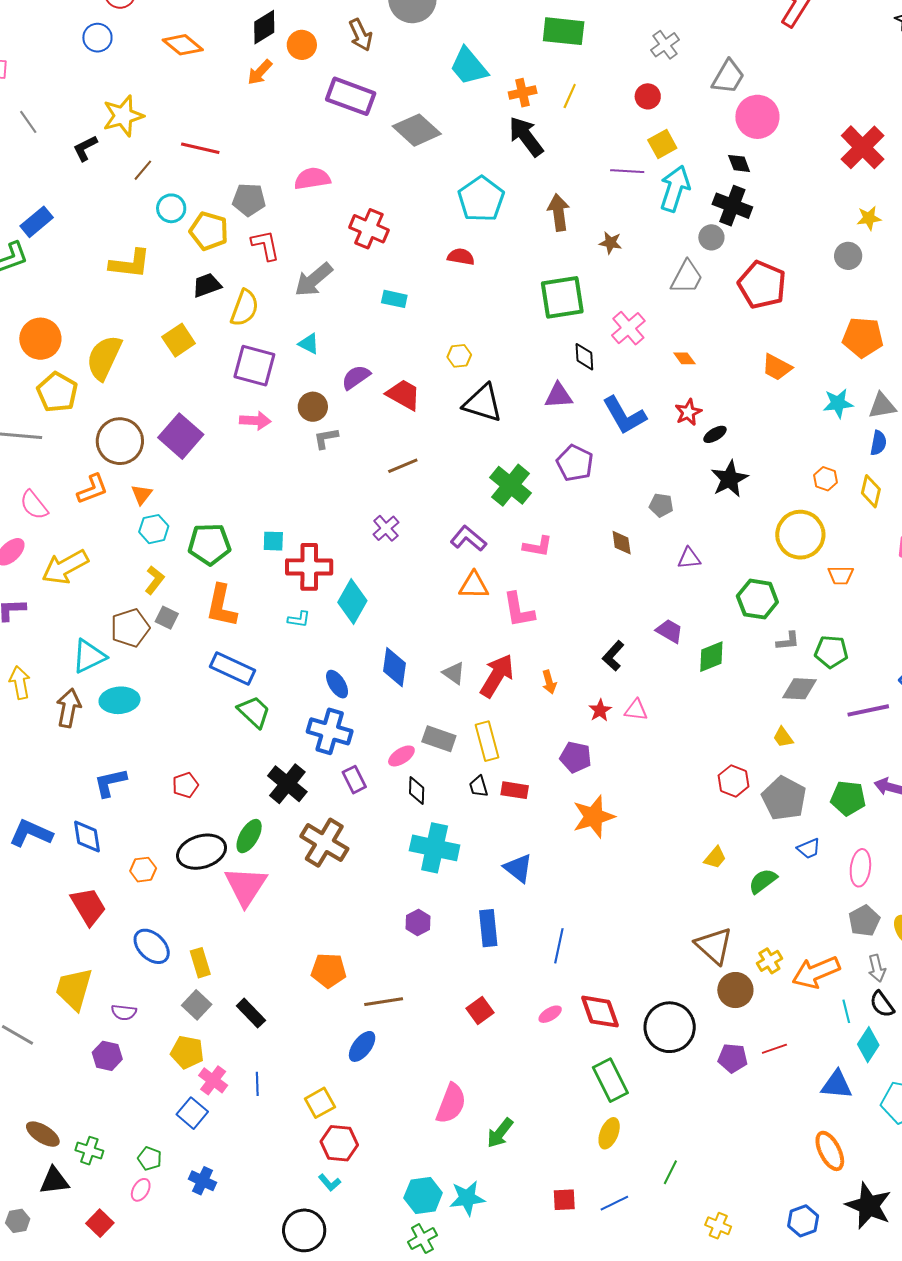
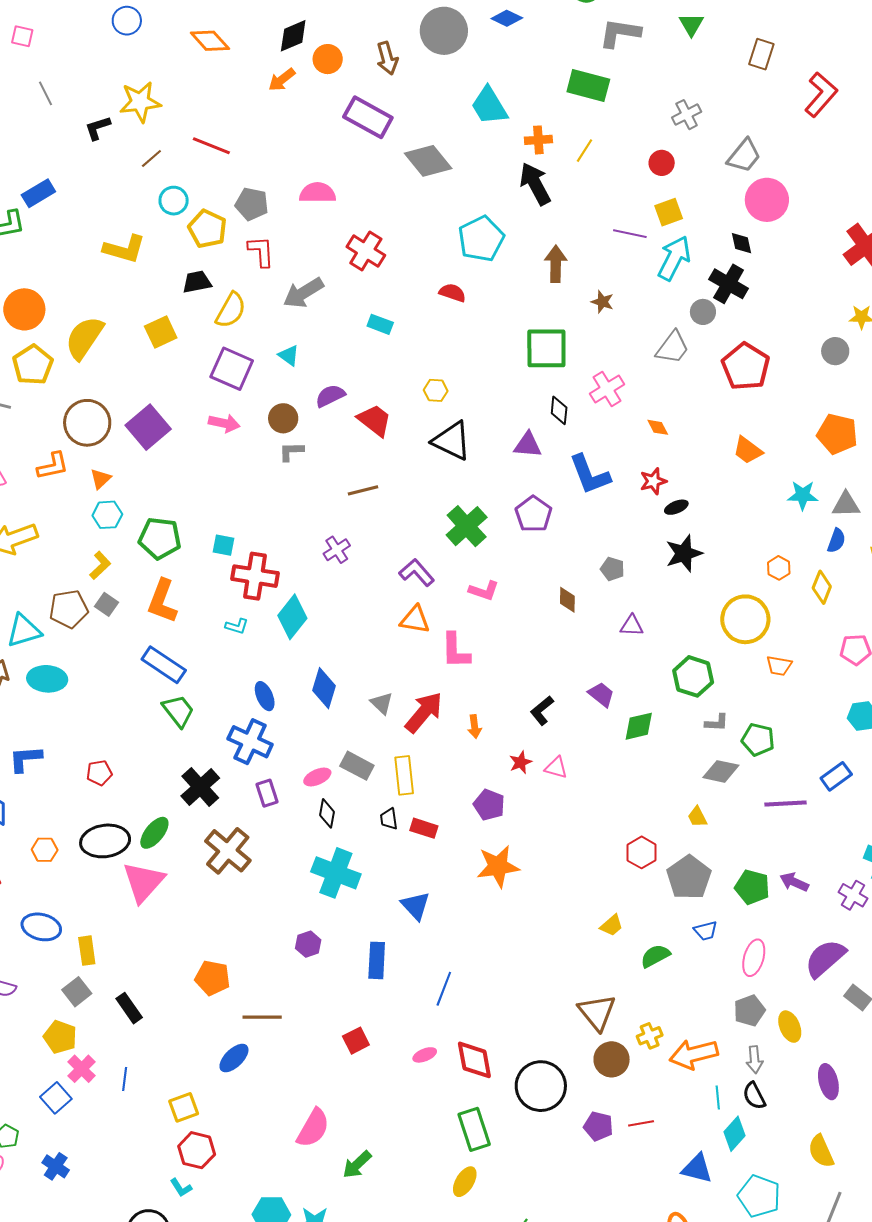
blue ellipse: (152, 946) -> (41, 927), turned -39

